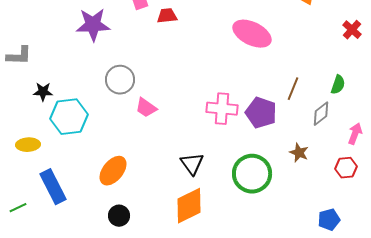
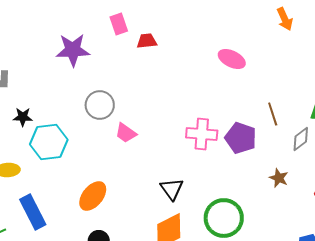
pink ellipse: (252, 34) -> (232, 59), size x0.7
brown line: (293, 89) -> (273, 114), turned -40
green circle: (252, 174) -> (224, 218), moved

